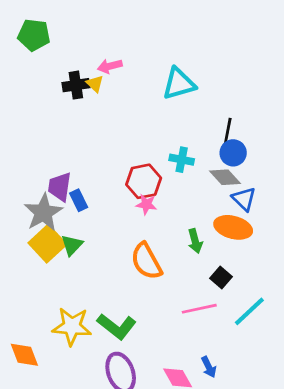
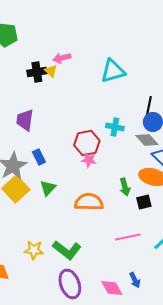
purple trapezoid: (60, 187) -> (25, 120), moved
green triangle: (72, 245) -> (48, 188), moved
orange semicircle: (146, 261) -> (89, 202), turned 120
black square: (221, 278) -> (144, 202), moved, turned 35
yellow star: (72, 326) -> (34, 250), size x0.7

